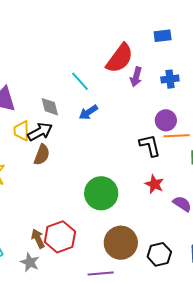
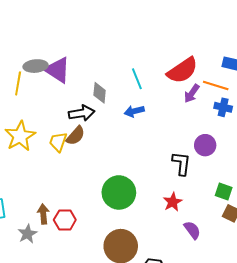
yellow trapezoid: (22, 131) -> (58, 142), moved
orange line: (177, 136) -> (216, 85), moved
red hexagon: (60, 237) -> (65, 220), size x0.7

